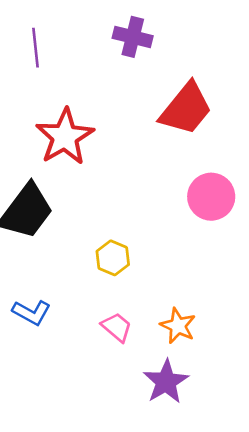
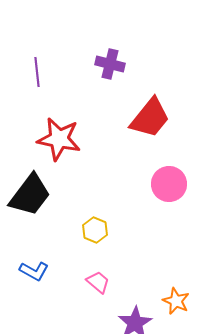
red star: (65, 137) -> (59, 139), turned -30
orange star: (178, 326) -> (176, 301), moved

